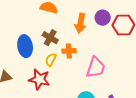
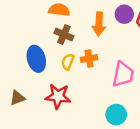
brown cross: (50, 38) -> (64, 35), moved
yellow semicircle: (51, 60) -> (68, 62), moved

